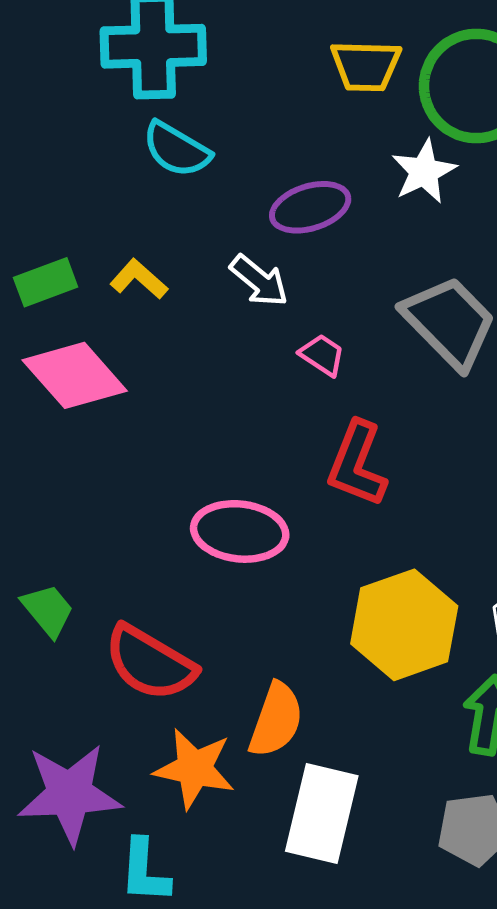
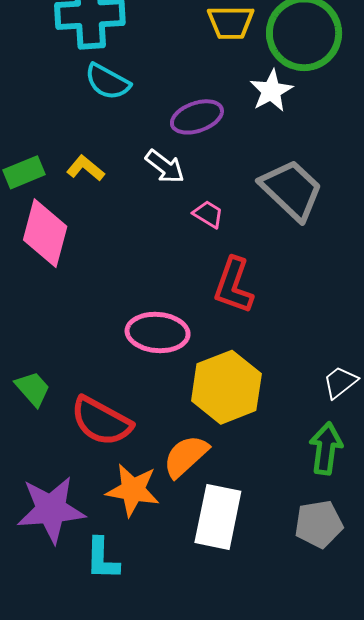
pink diamond: (75, 375) -> (45, 233), turned 58
yellow hexagon: (404, 625) -> (226, 387), moved
orange semicircle: (276, 720) -> (186, 456), turned -150

